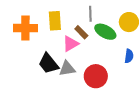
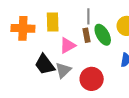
brown rectangle: (81, 32) -> (87, 35), moved, turned 32
green ellipse: (105, 32) -> (103, 35), turned 30
gray triangle: (67, 69) -> (63, 70), turned -36

